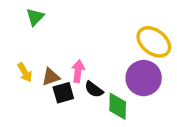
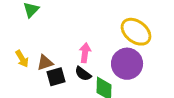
pink arrow: (78, 71) -> (85, 53), moved

